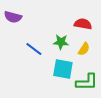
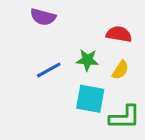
purple semicircle: (13, 17) -> (43, 17), moved
blue line: (34, 49) -> (49, 70), turned -66

